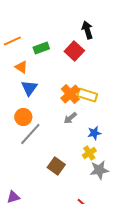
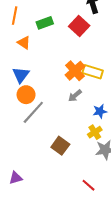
orange line: (12, 41) -> (15, 16), turned -54
blue triangle: (29, 88) -> (21, 75), moved

